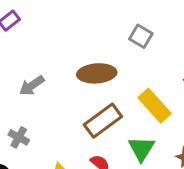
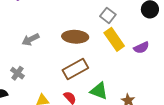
yellow rectangle: (155, 106) -> (114, 39), moved
green triangle: (141, 149) -> (99, 91), turned -48

